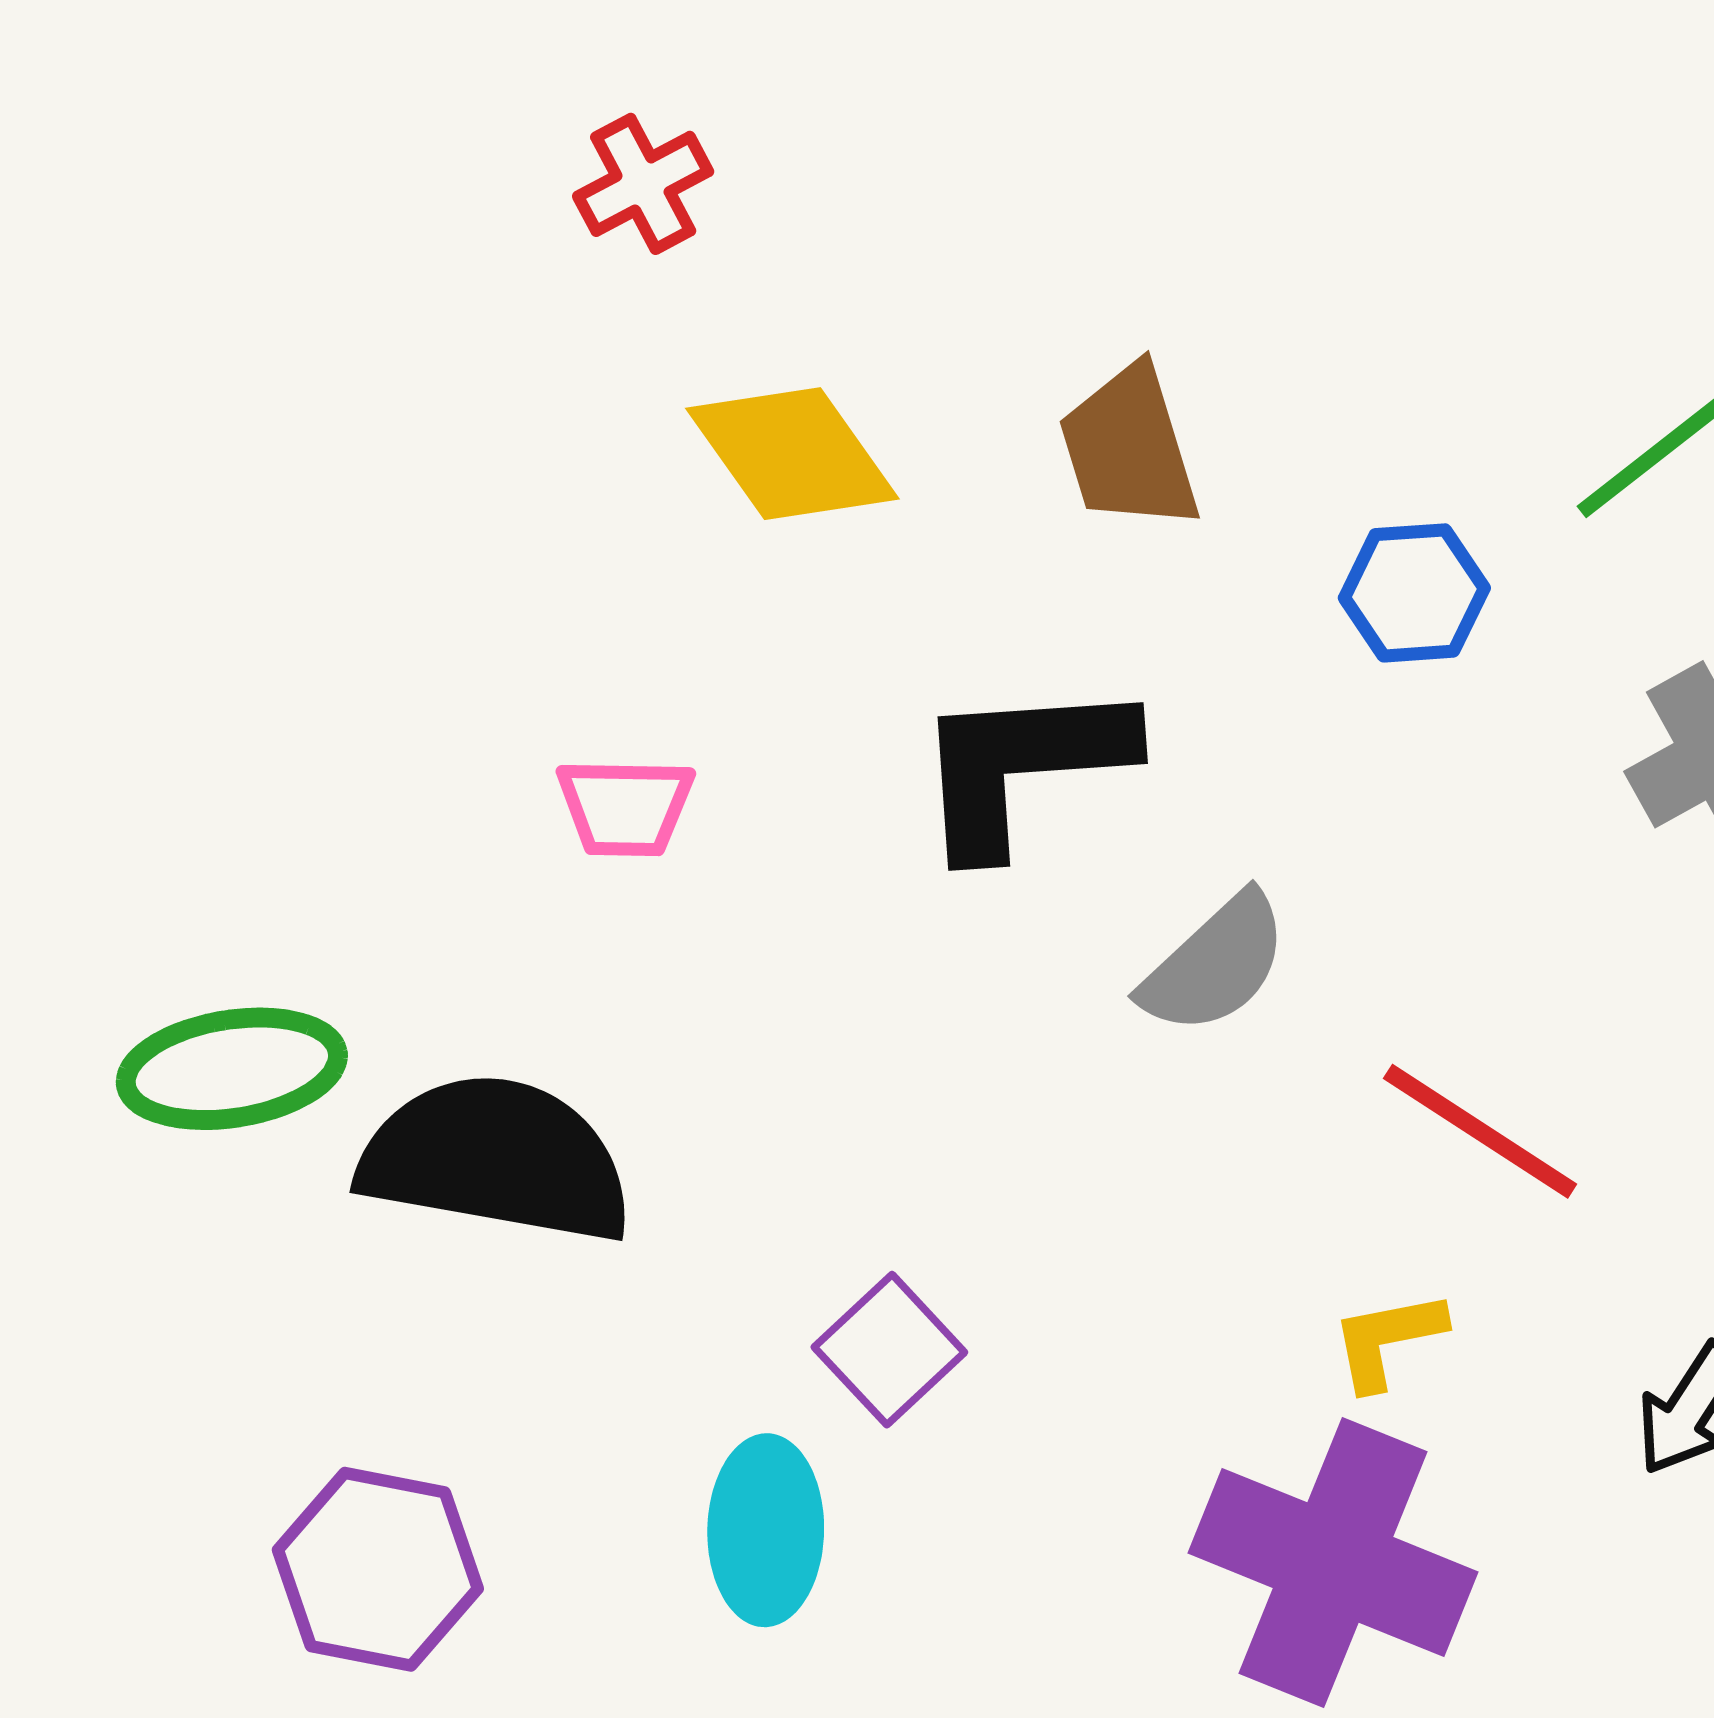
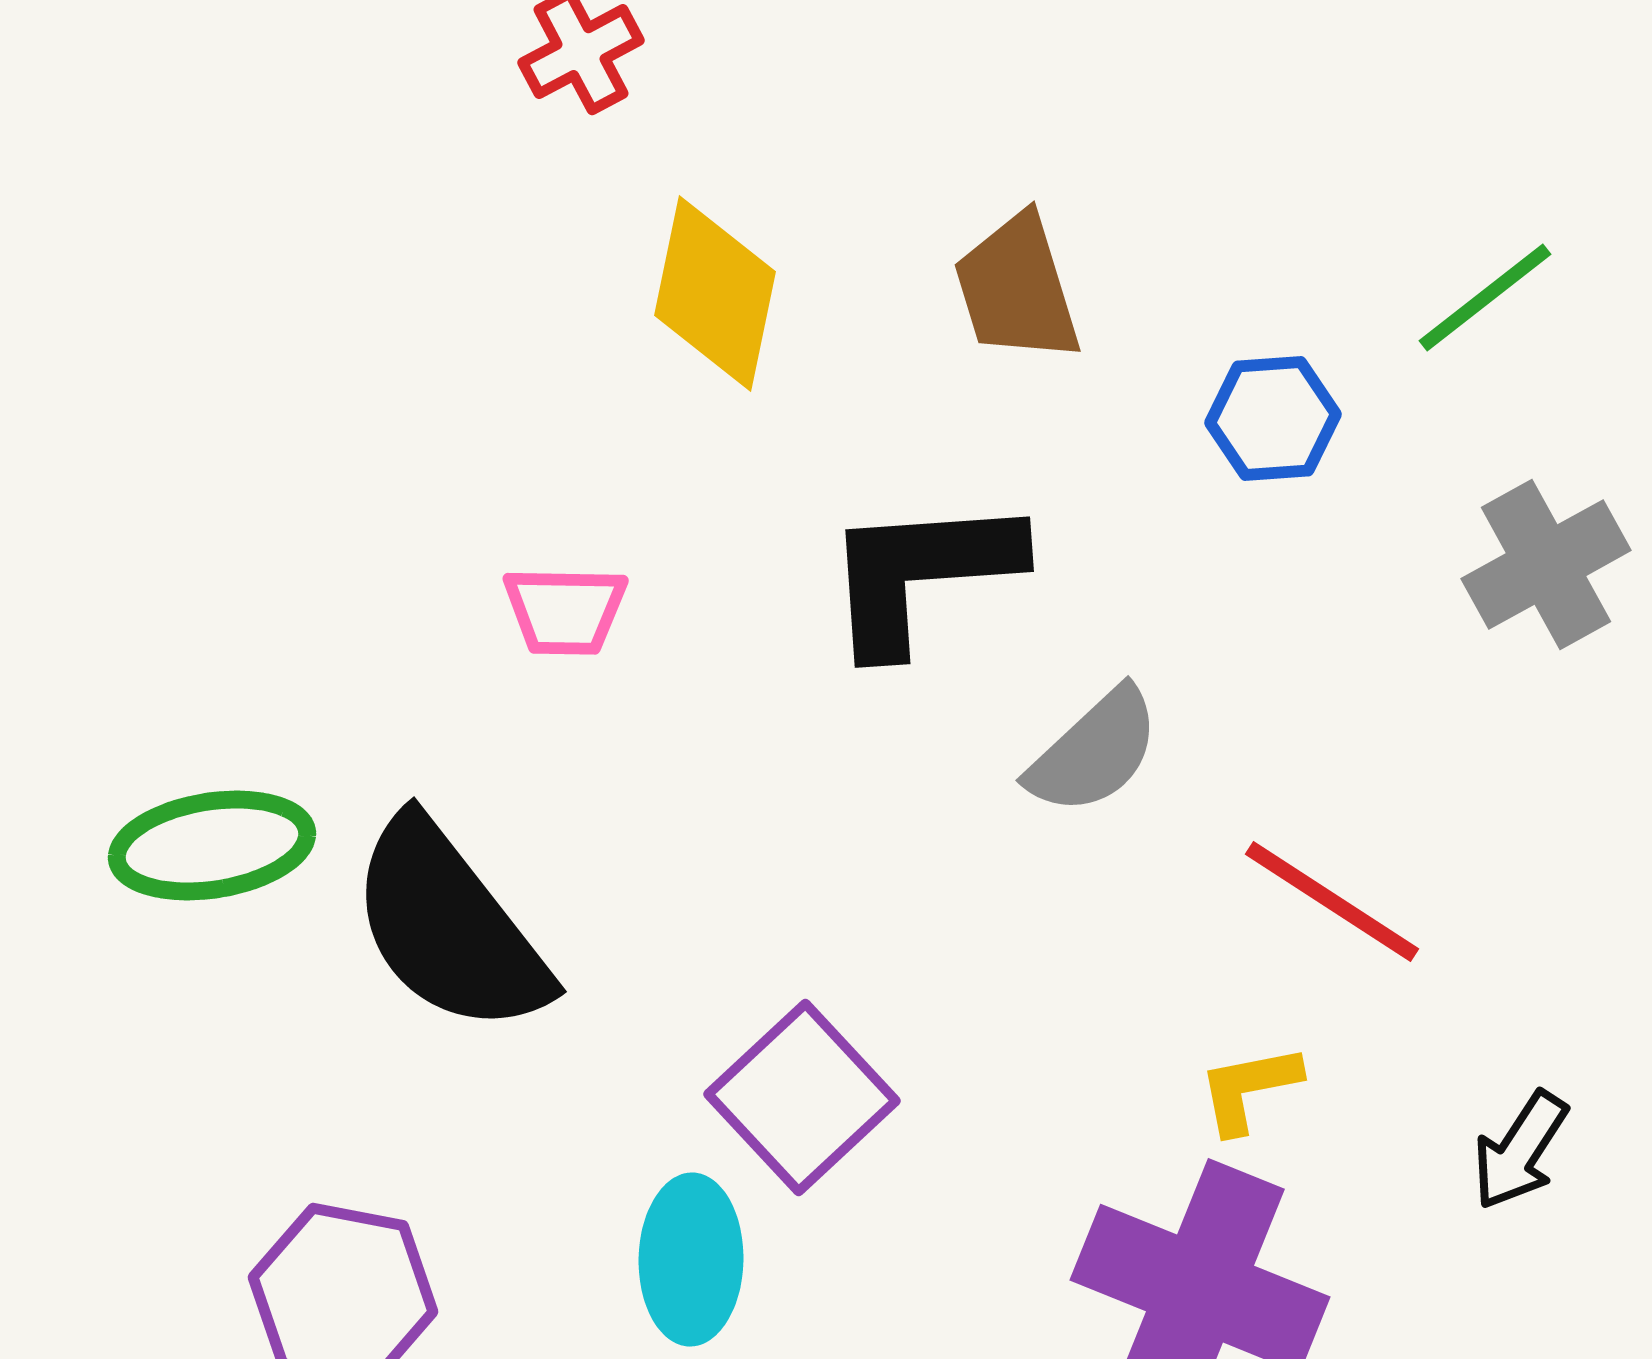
yellow diamond: (792, 454) -> (715, 294), turned 47
black semicircle: (496, 1159) -> (449, 927), turned -138
purple square: (889, 1350) -> (802, 1098), size x1.4

